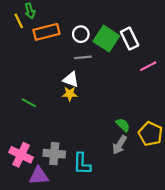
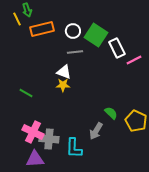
white rectangle: (130, 39) -> (117, 48), moved
gray arrow: (120, 145) -> (96, 131), moved
pink cross: (21, 155) -> (33, 132), moved

